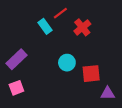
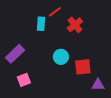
cyan rectangle: (45, 26) -> (41, 24), turned 40
pink square: (16, 88) -> (24, 80), moved

